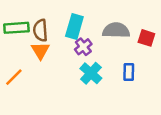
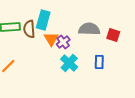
cyan rectangle: (74, 27) -> (43, 20), moved
orange triangle: (40, 51) -> (51, 39), moved

